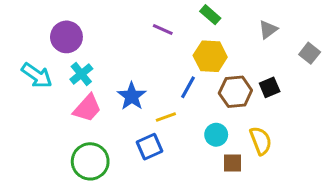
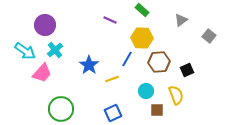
black square: (270, 87) -> (187, 70), moved
pink trapezoid: (87, 108) -> (42, 73), moved
blue square: (149, 147) -> (113, 113), moved

